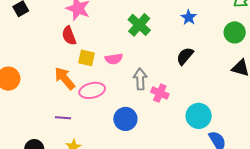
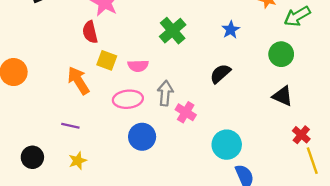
pink ellipse: (92, 90) -> (128, 99), moved

